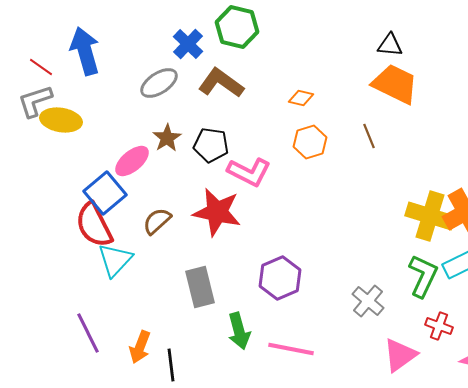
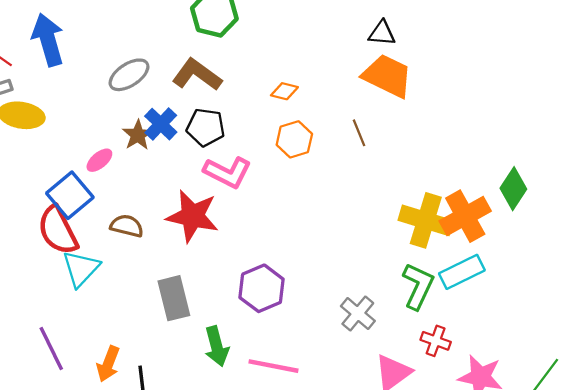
blue cross: (188, 44) -> (161, 124), moved
black pentagon: (211, 145) -> (206, 127), moved
pink ellipse: (132, 161) -> (99, 160), size x0.7
brown semicircle: (157, 221) -> (127, 226), turned 56

